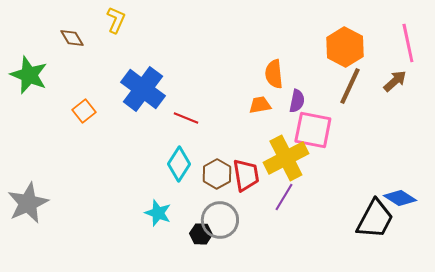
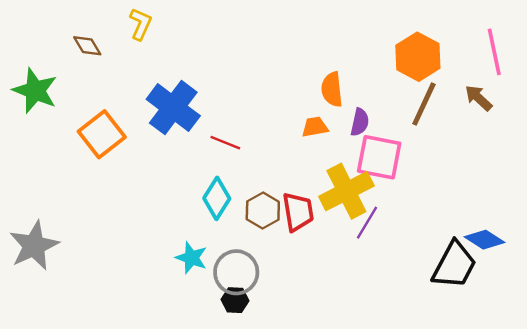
brown arrow: (395, 81) -> (478, 98), turned -95
orange square: (84, 111) -> (102, 134), size x1.6
purple line: (284, 197) -> (367, 223), moved
gray circle: (220, 220) -> (236, 272), moved
black hexagon: (201, 234) -> (235, 300), moved

